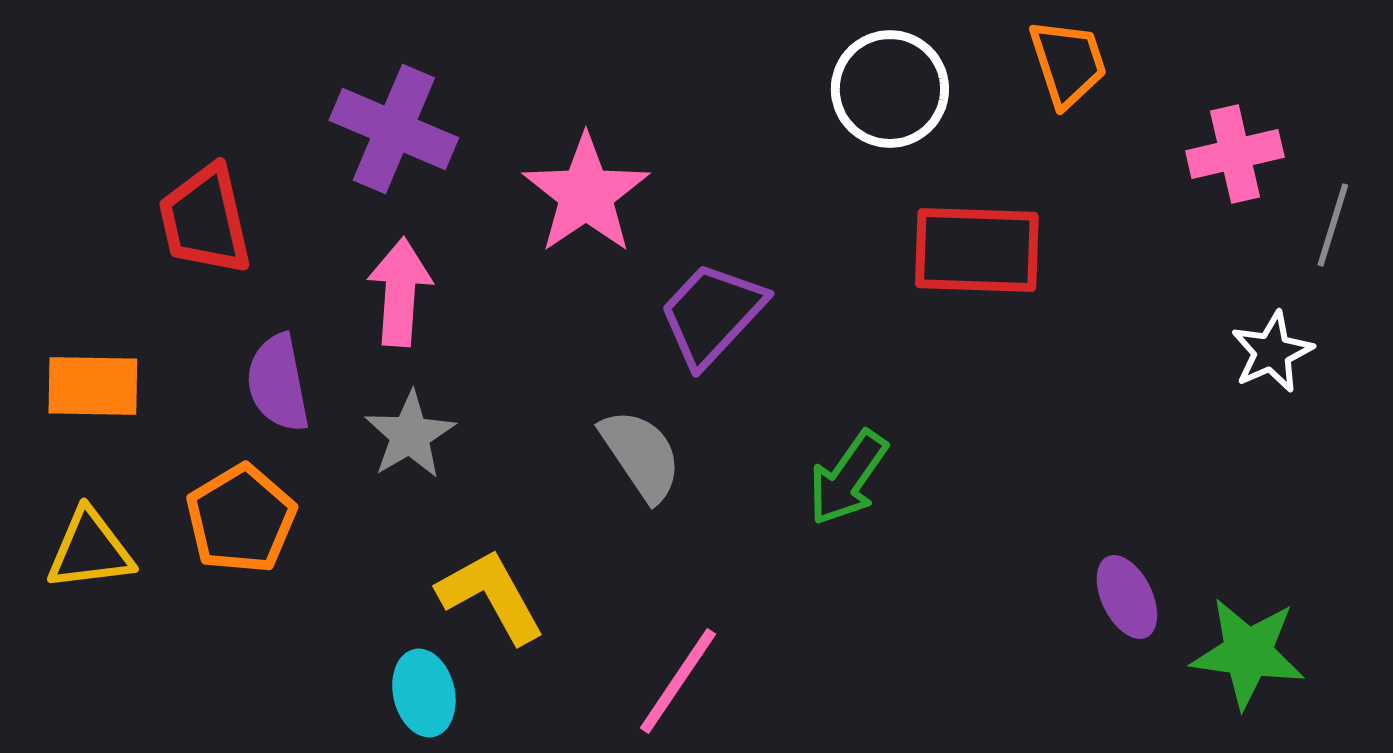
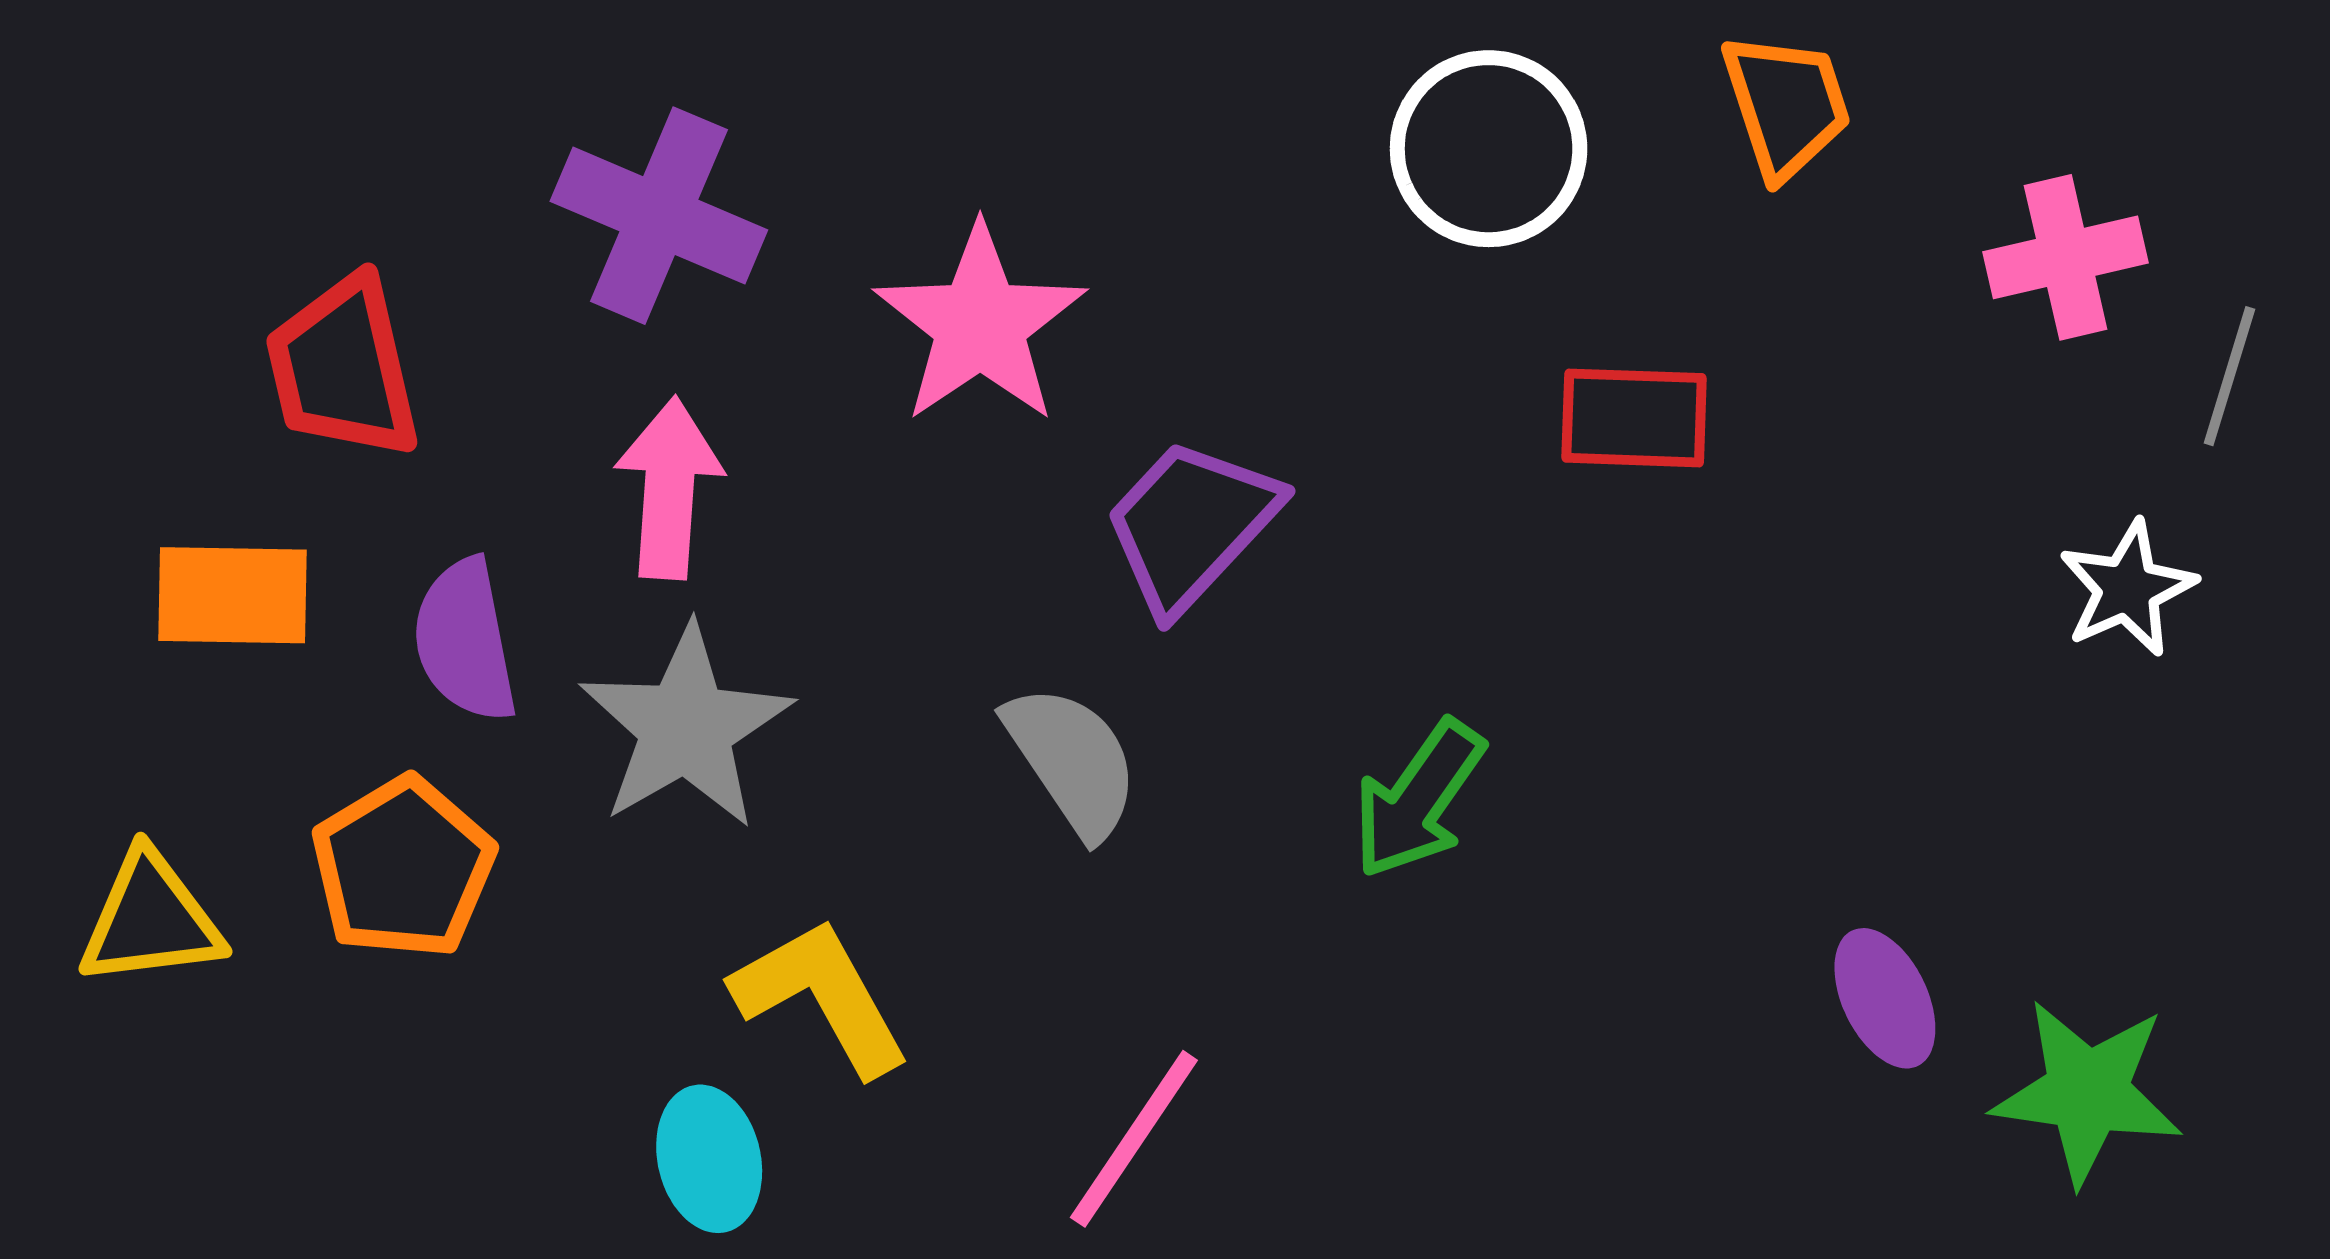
red rectangle: (977, 250) -> (1634, 418), size x0.7
orange rectangle: (93, 386) -> (232, 595), moved
gray star: (410, 435) -> (686, 727), size x1.4

